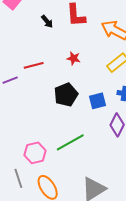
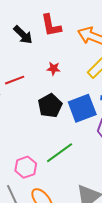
black arrow: (47, 21) -> (23, 35), size x1.5
blue square: (97, 101) -> (82, 108), size x1.6

